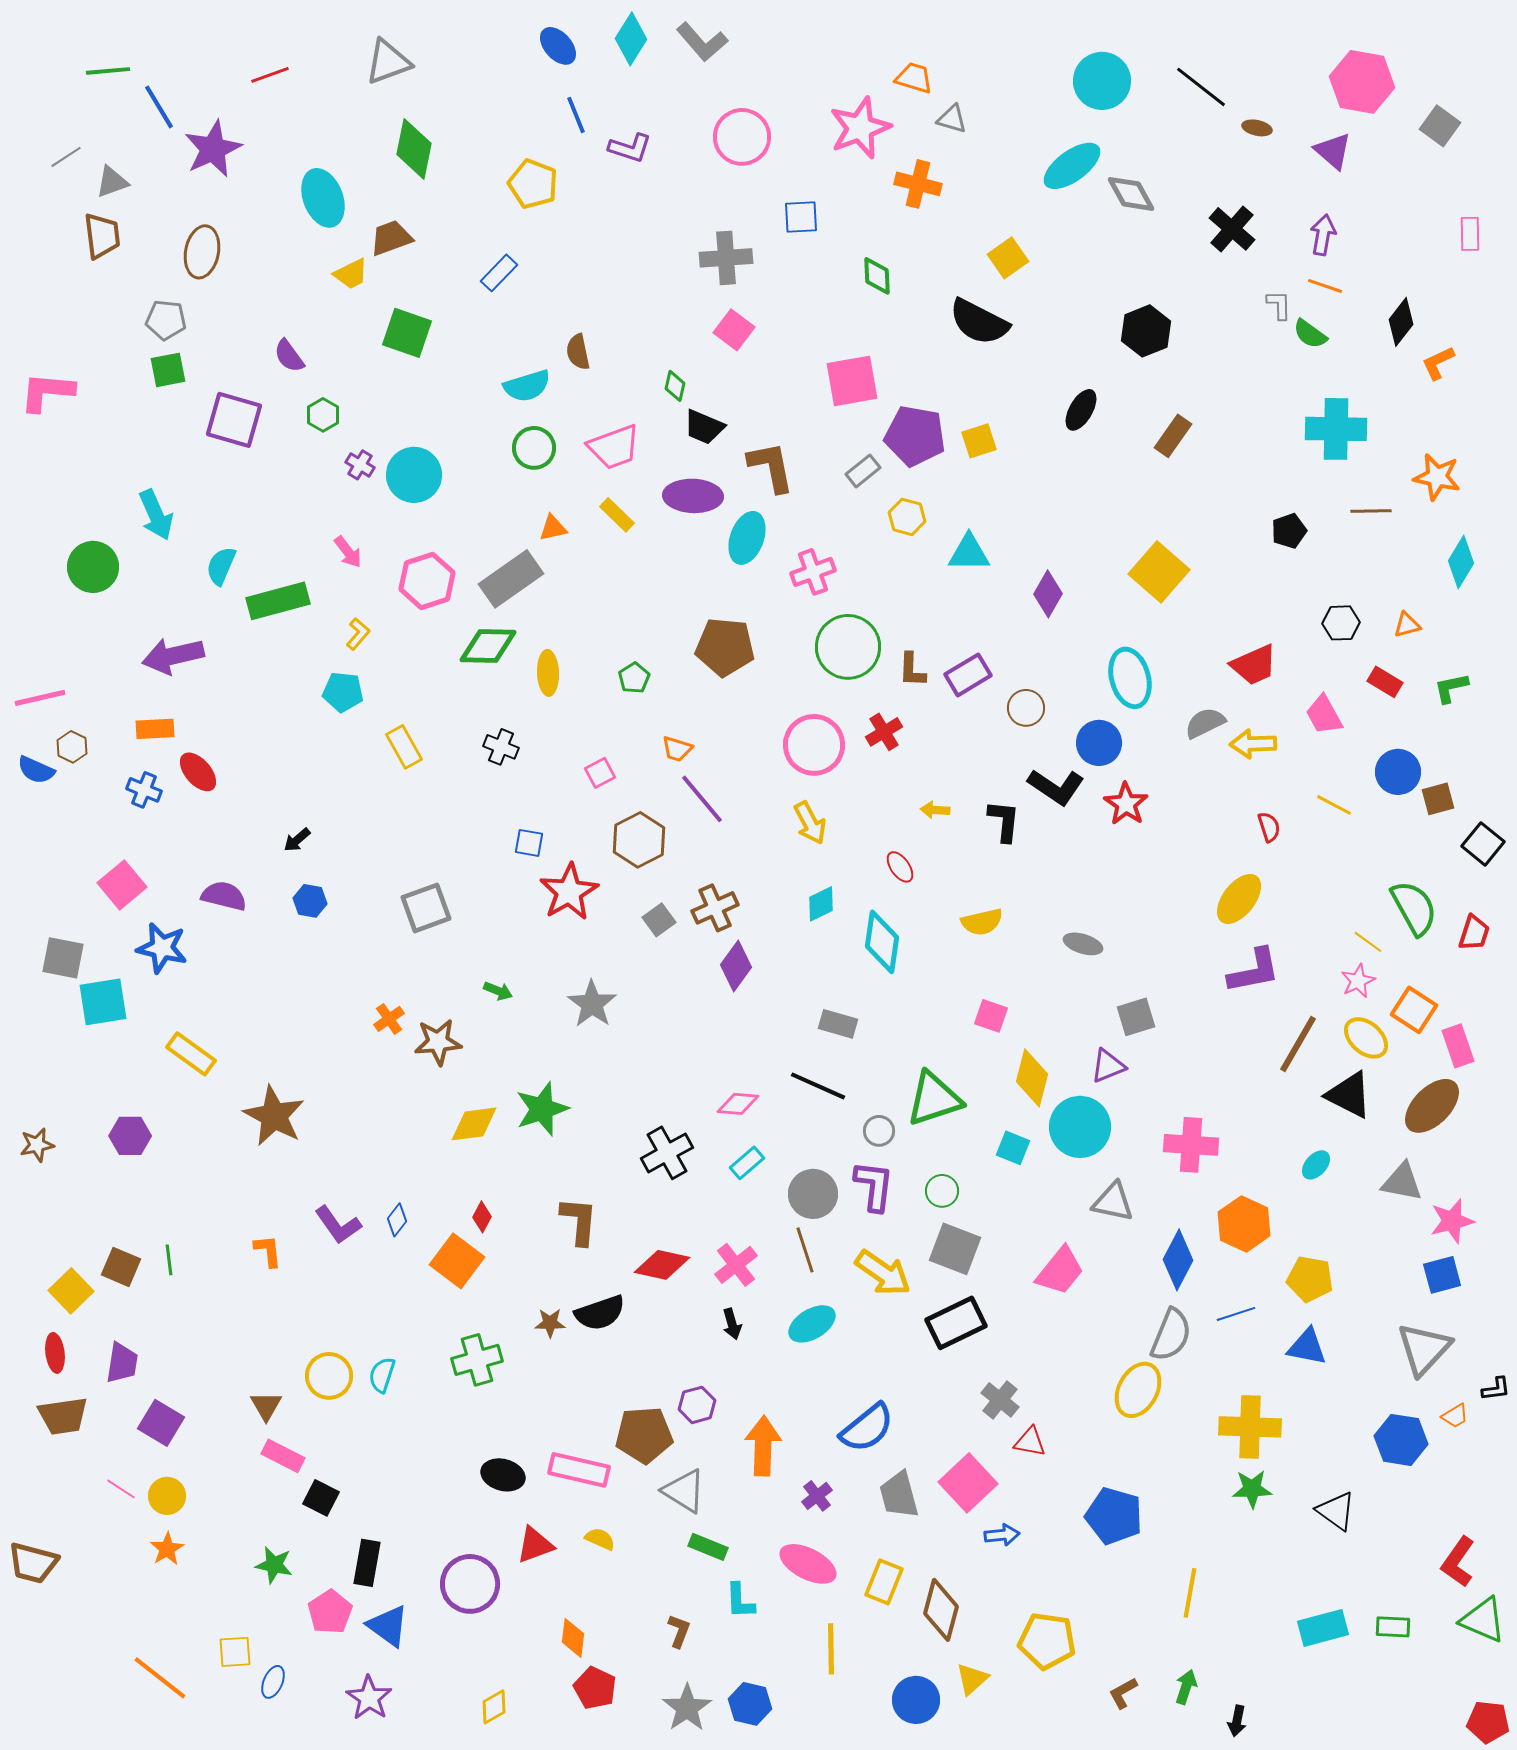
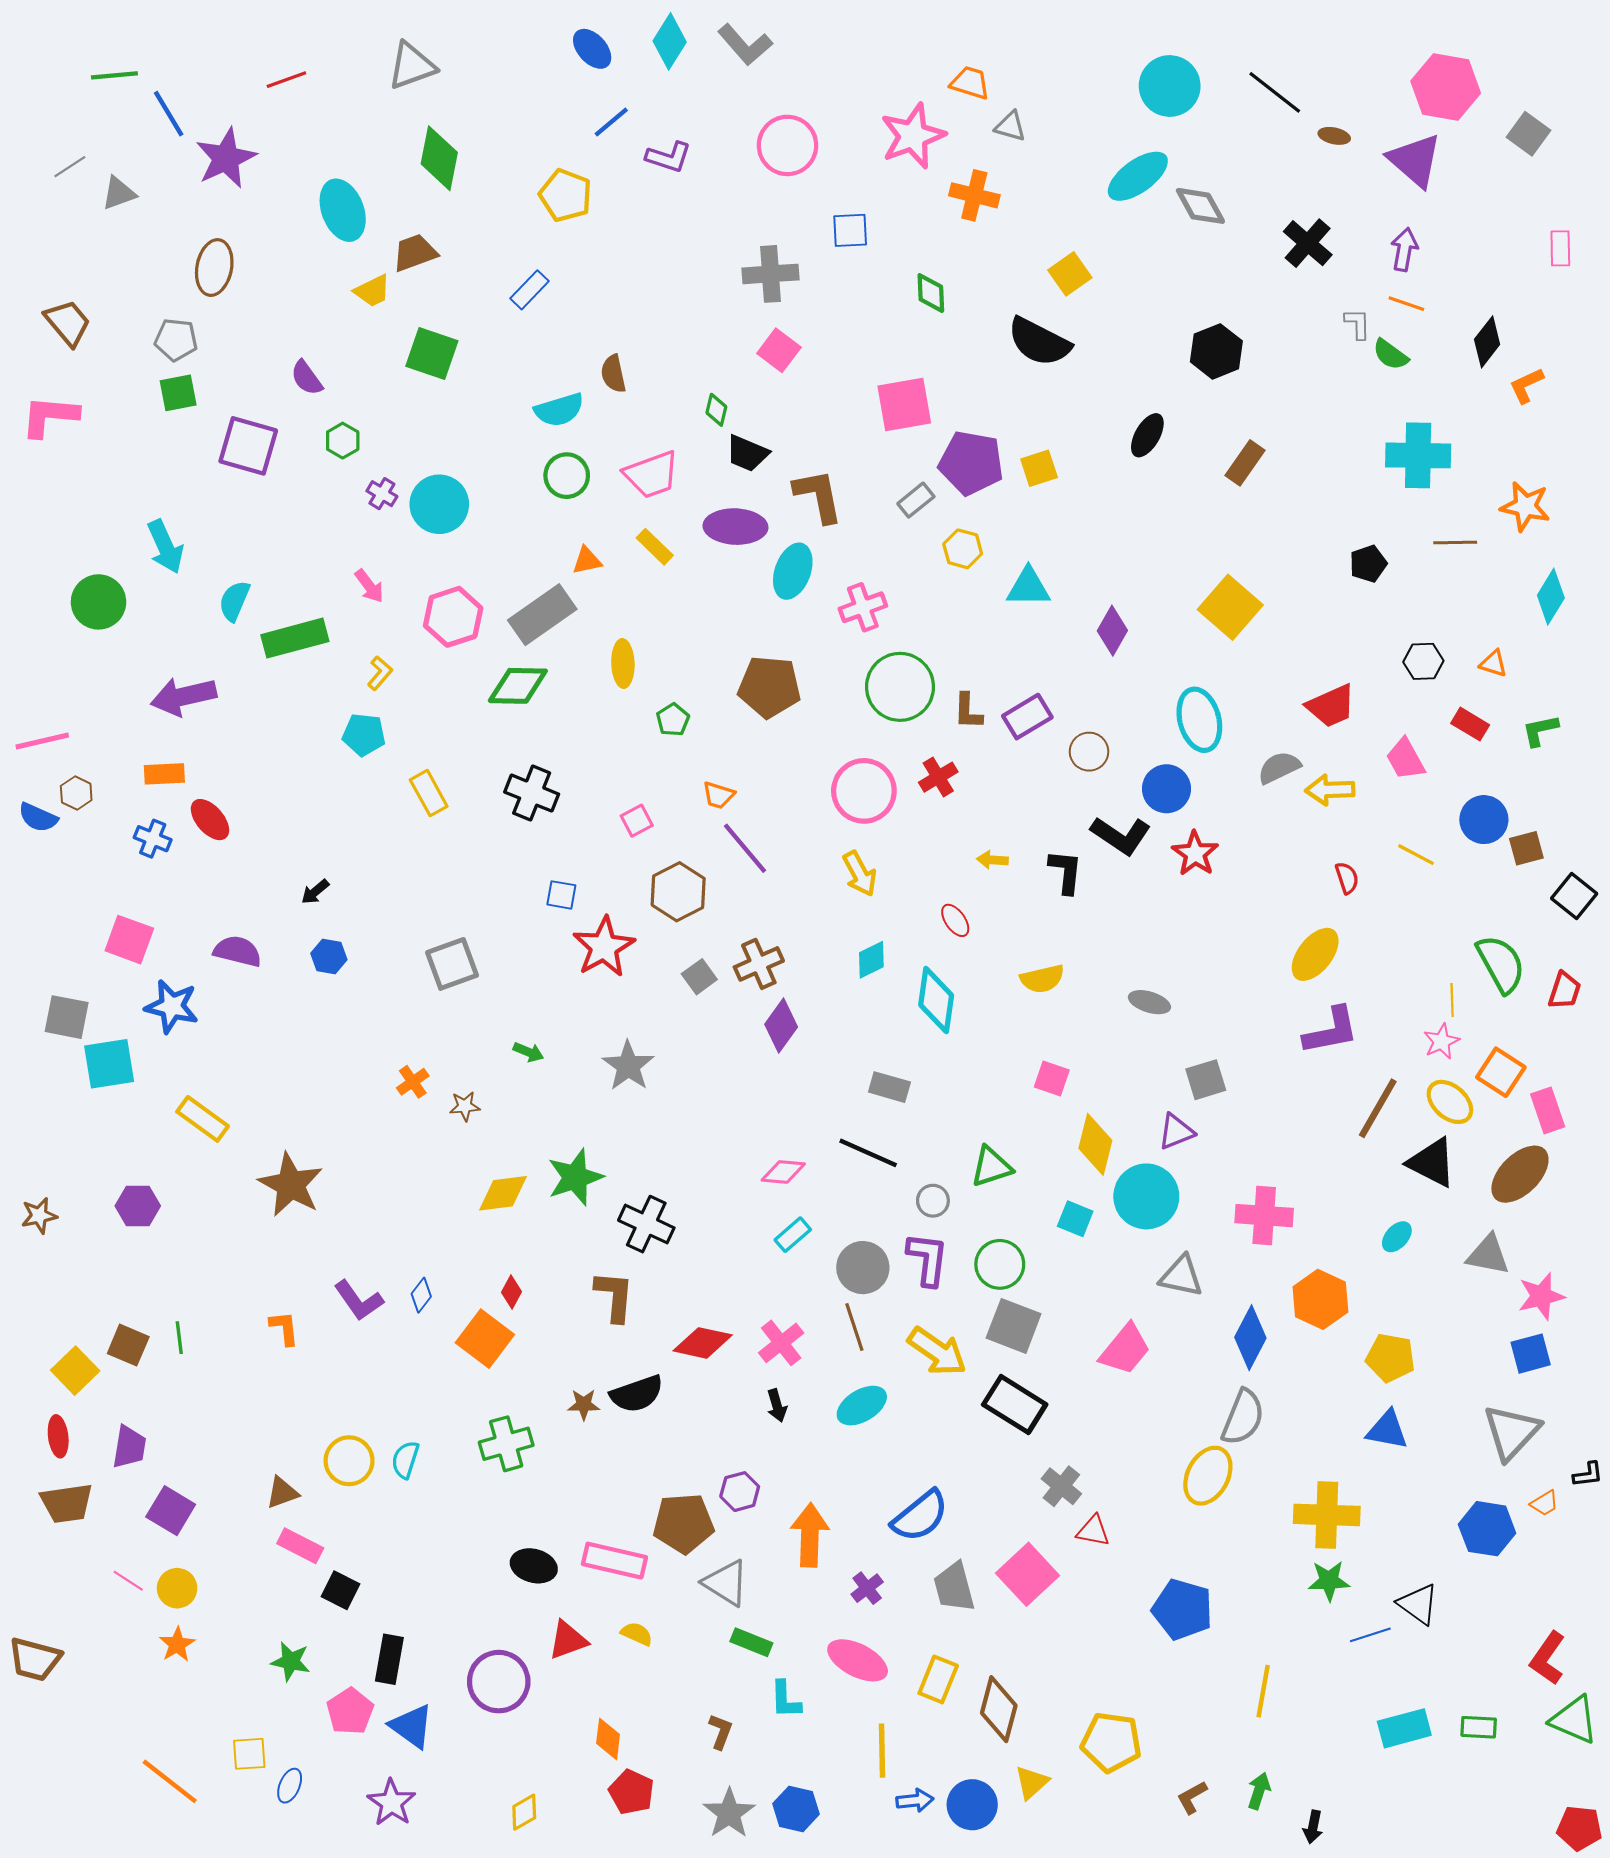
blue line: (576, 115) -> (611, 122), turned 72
purple triangle: (1333, 151) -> (1415, 160), size x1.4
brown trapezoid: (102, 236) -> (68, 323), moved, turned -33
orange triangle: (1407, 625) -> (1493, 664), turned 32
yellow ellipse: (548, 673) -> (623, 664), moved
black cross: (501, 747) -> (532, 793), size x1.4
pink square: (122, 885) -> (129, 940), turned -30
yellow line: (1368, 942) -> (1452, 1000), turned 52
brown star: (438, 1042) -> (465, 1106), size x0.6
green triangle: (934, 1099) -> (991, 1167), size x0.7
black cross: (667, 1153) -> (646, 1224), moved, turned -36
green circle: (942, 1191) -> (1000, 1264), size x1.4
blue line: (1236, 1314) -> (1370, 1635), moved
black rectangle: (956, 1323) -> (1015, 1405), turned 58
brown triangle: (266, 1406) -> (282, 1493), turned 40
blue arrow: (1002, 1535) -> (915, 1800), moved

